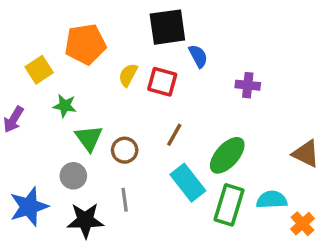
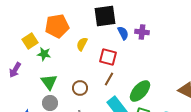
red square: (162, 82) -> (108, 57), moved
purple cross: (248, 85) -> (142, 32), moved
green star: (65, 106) -> (44, 54), moved
green triangle: (89, 138) -> (49, 82), moved

